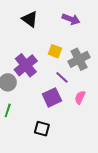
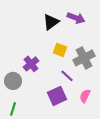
black triangle: (30, 19) -> (51, 22), moved, turned 48
purple cross: (26, 65) -> (31, 64), size x0.7

